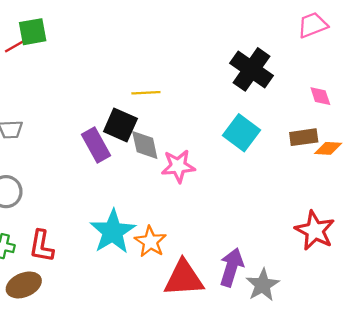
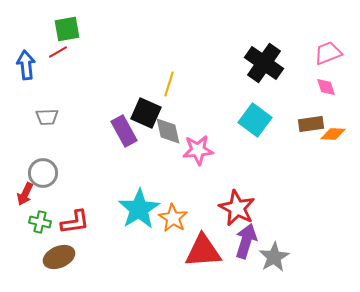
pink trapezoid: (313, 25) -> (328, 53), moved
red line: (15, 46) -> (58, 52), moved
yellow line: (146, 93) -> (169, 84), turned -70
red star: (315, 231) -> (237, 208), moved
red L-shape: (42, 246) -> (75, 222), turned -108

